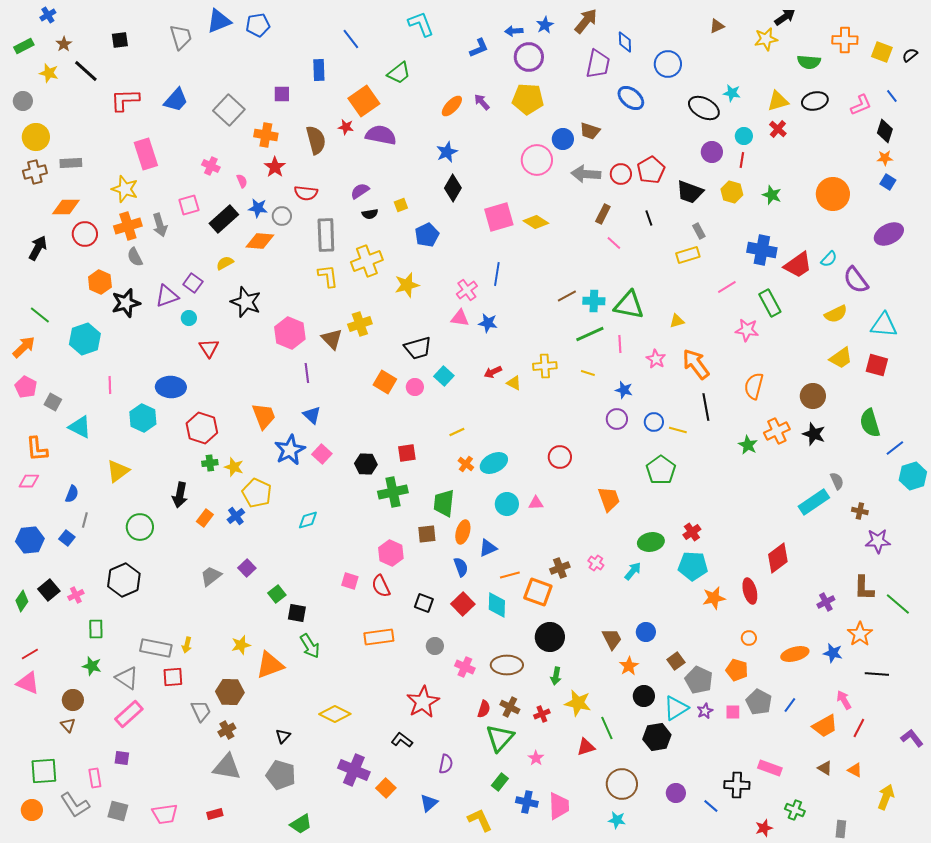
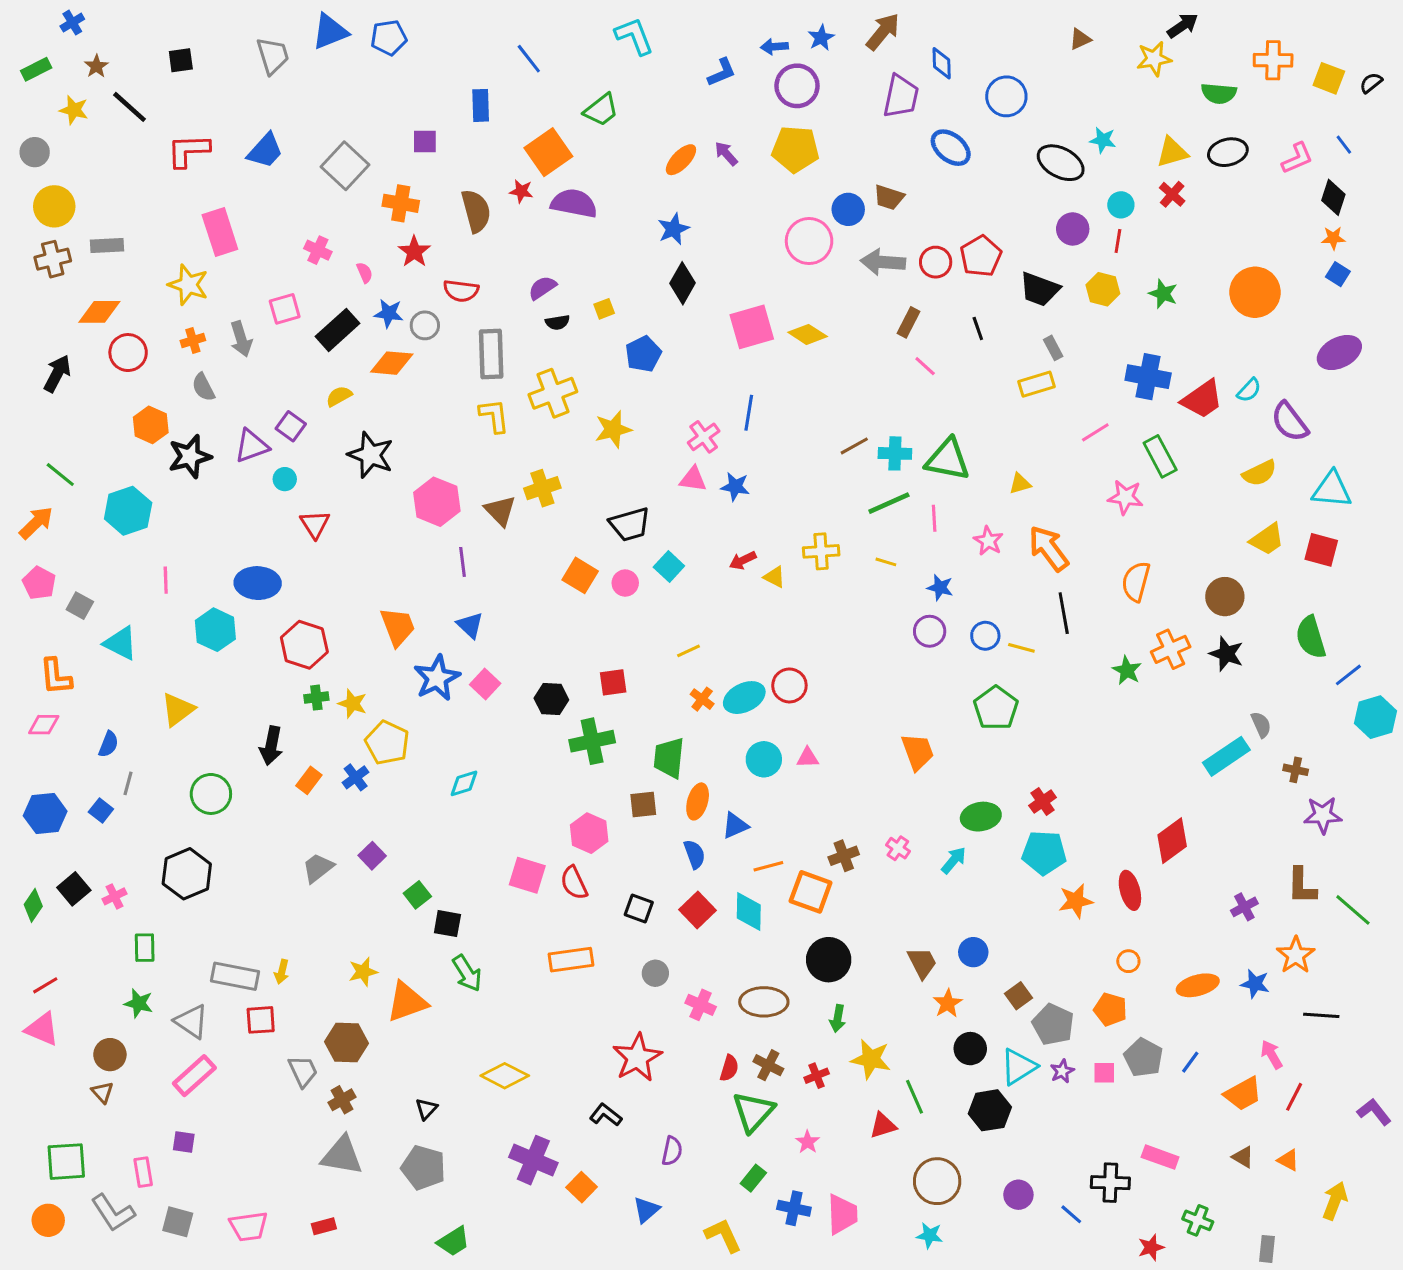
orange cross: (128, 226) -> (193, 340), size x0.6
red circle: (560, 457) -> (789, 685), moved
pink square: (350, 581) -> (527, 875), size x1.4

